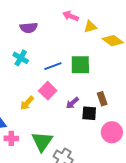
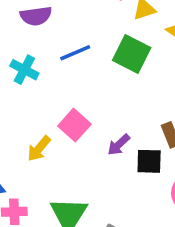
green square: (80, 65) -> (132, 54), moved, turned 30
blue line: (53, 66) -> (75, 53), moved

